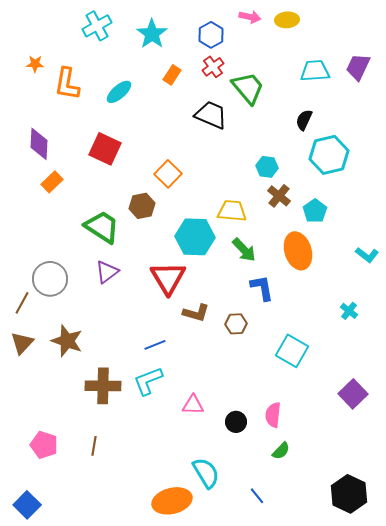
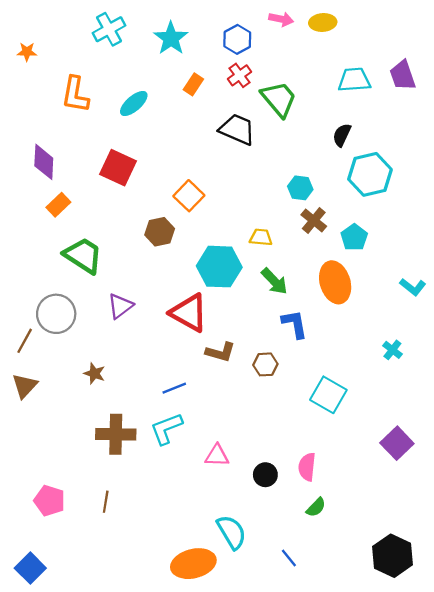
orange star: (35, 64) -> (27, 52), moved
purple trapezoid: (358, 67) -> (403, 75), turned -44
yellow trapezoid: (232, 211) -> (261, 237), size x0.7
green trapezoid: (102, 227) -> (83, 255), moved
red triangle: (168, 278) -> (189, 313), turned -30
brown star: (67, 341) -> (94, 373), moved, size x0.6

